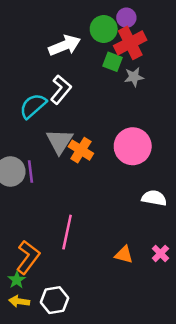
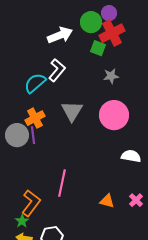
gray star: (134, 77) -> (111, 76), moved
gray triangle: (60, 141) -> (72, 111), moved
orange cross: (81, 150) -> (35, 118), moved, turned 30

